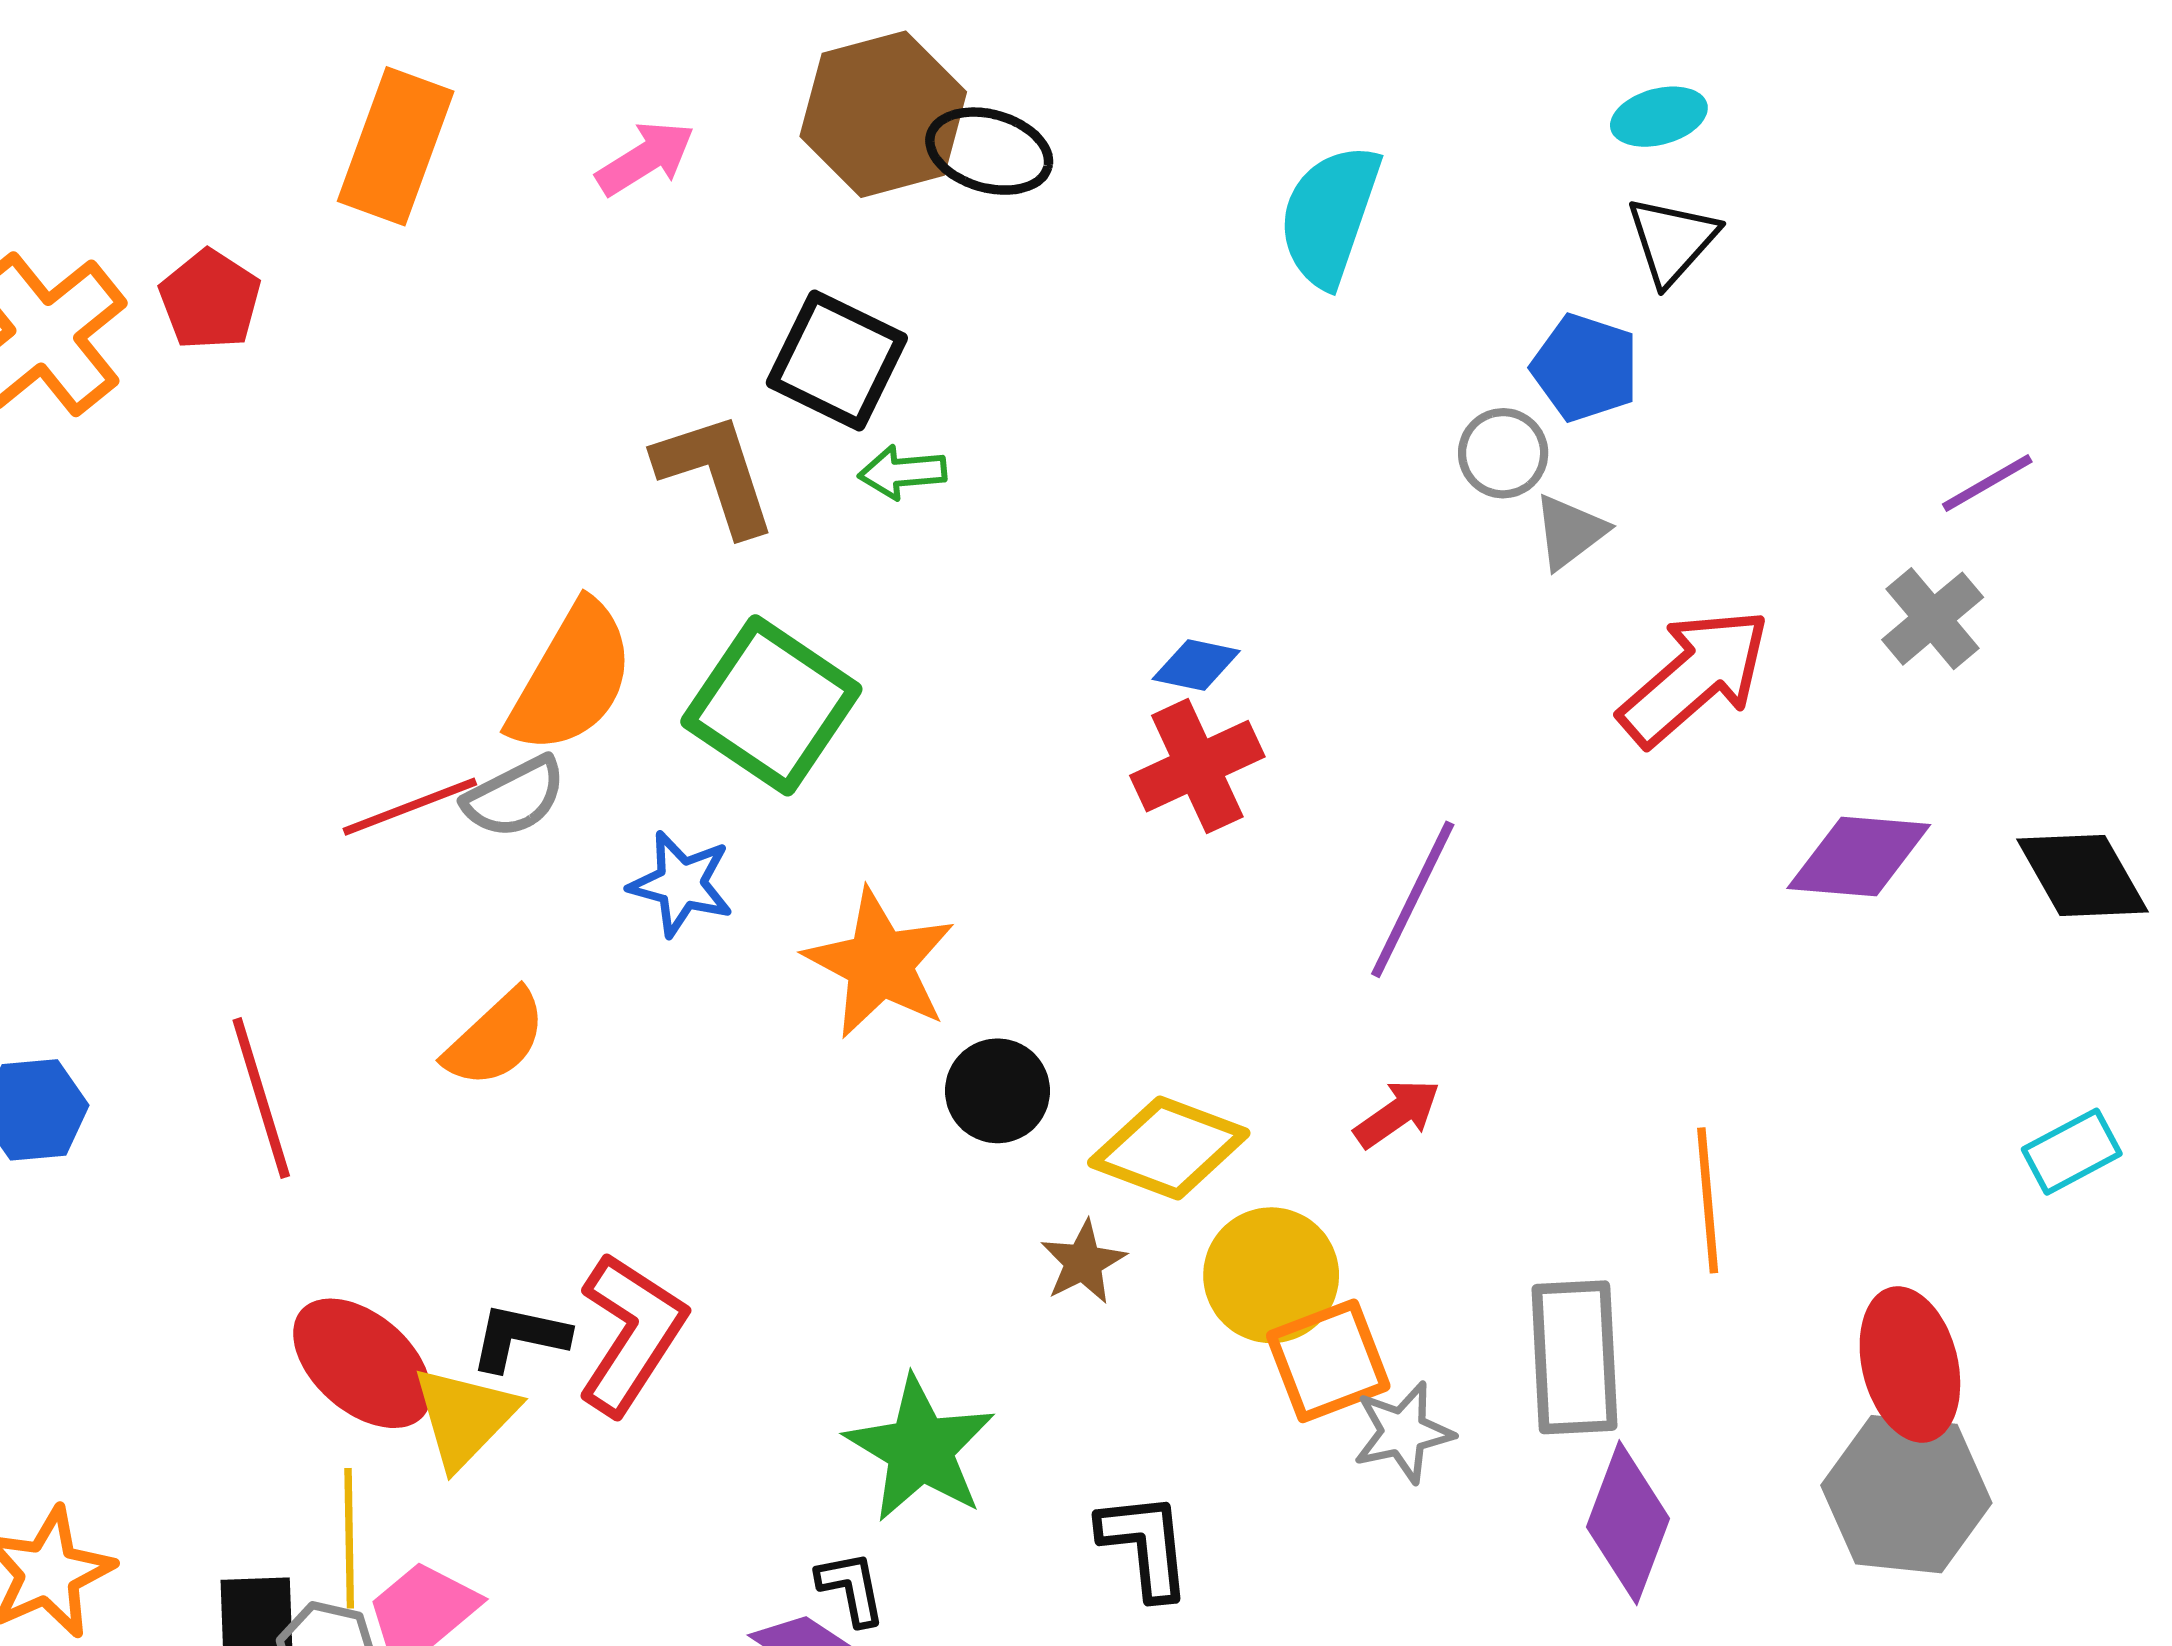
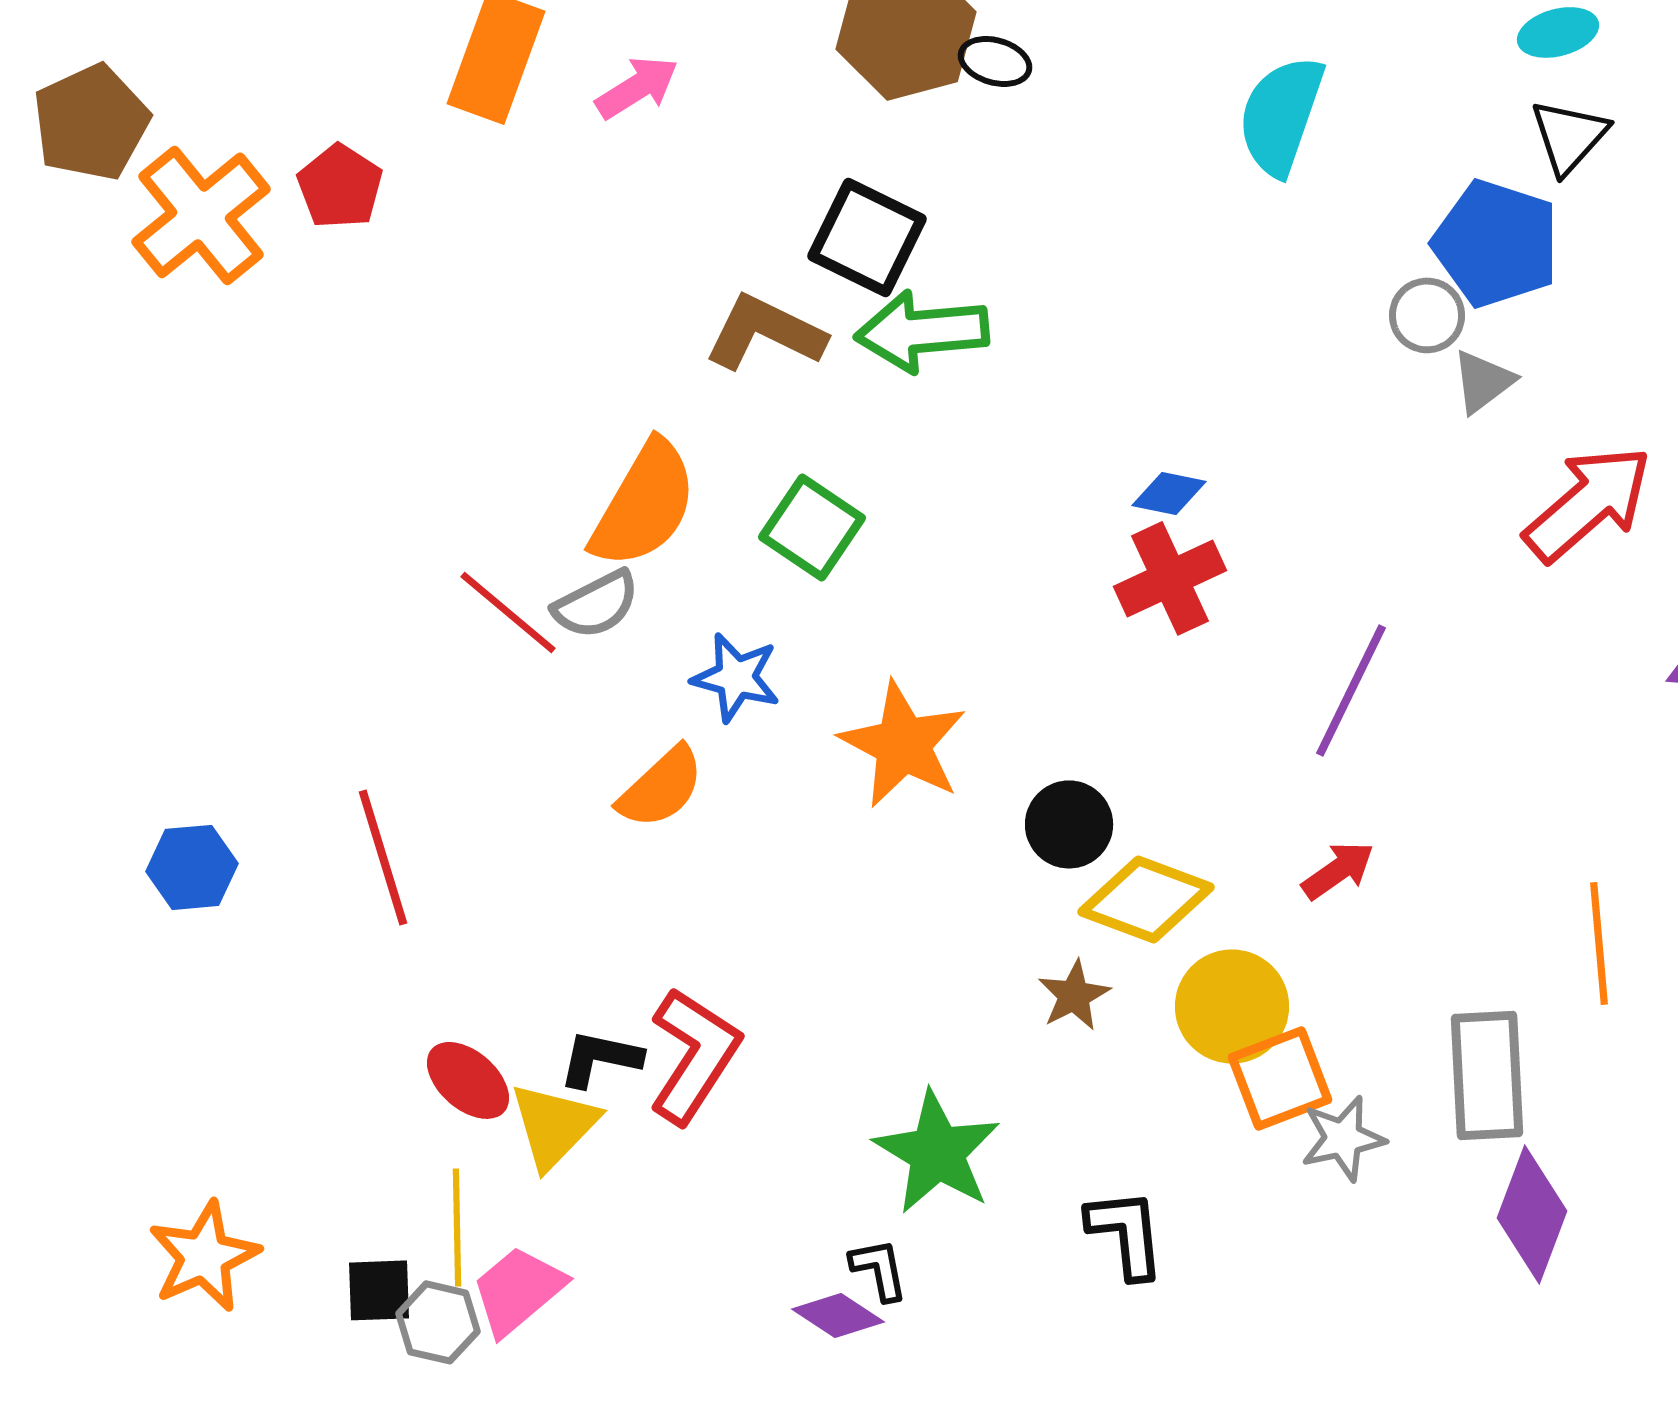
black ellipse: (989, 151) -> (995, 61), size x0.7
pink arrow: (645, 158) -> (637, 87), moved
blue pentagon: (1585, 368) -> (1496, 243), size x1.4
green arrow: (902, 472) -> (922, 331), size x1.8
brown L-shape: (716, 473) -> (765, 332), turned -46
green square: (771, 705) -> (812, 527), size x0.7
red line: (410, 807) -> (508, 612), turned 61
orange semicircle: (496, 1039) -> (661, 787), moved
black circle: (998, 1091) -> (1069, 824), moved
red ellipse: (362, 1363) -> (468, 1080), size x0.7

